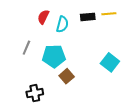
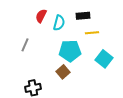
yellow line: (109, 14) -> (92, 33), moved
cyan pentagon: (54, 56) -> (70, 51), moved

